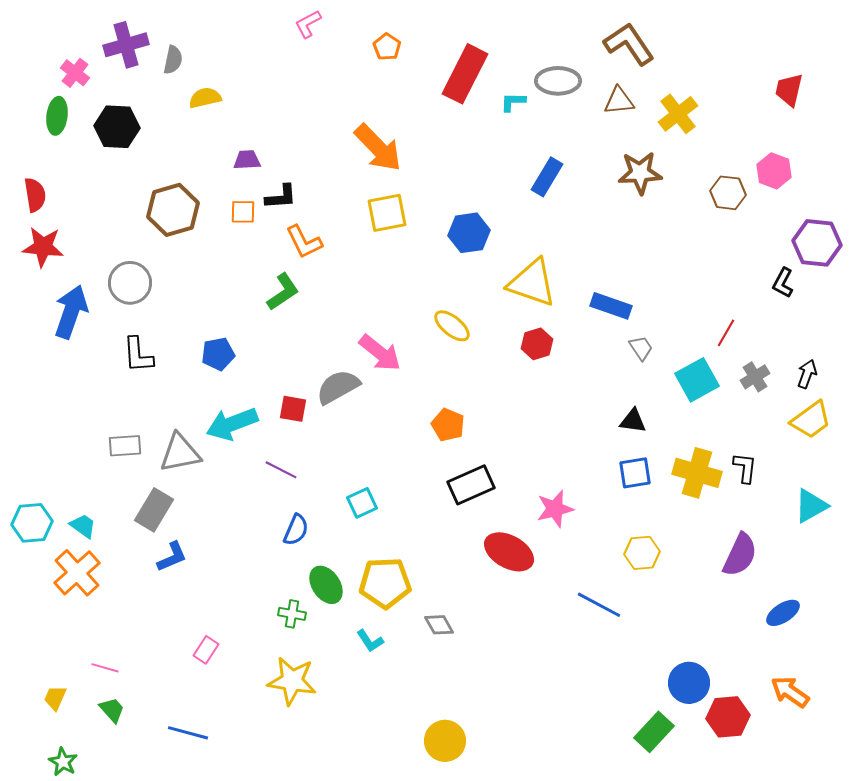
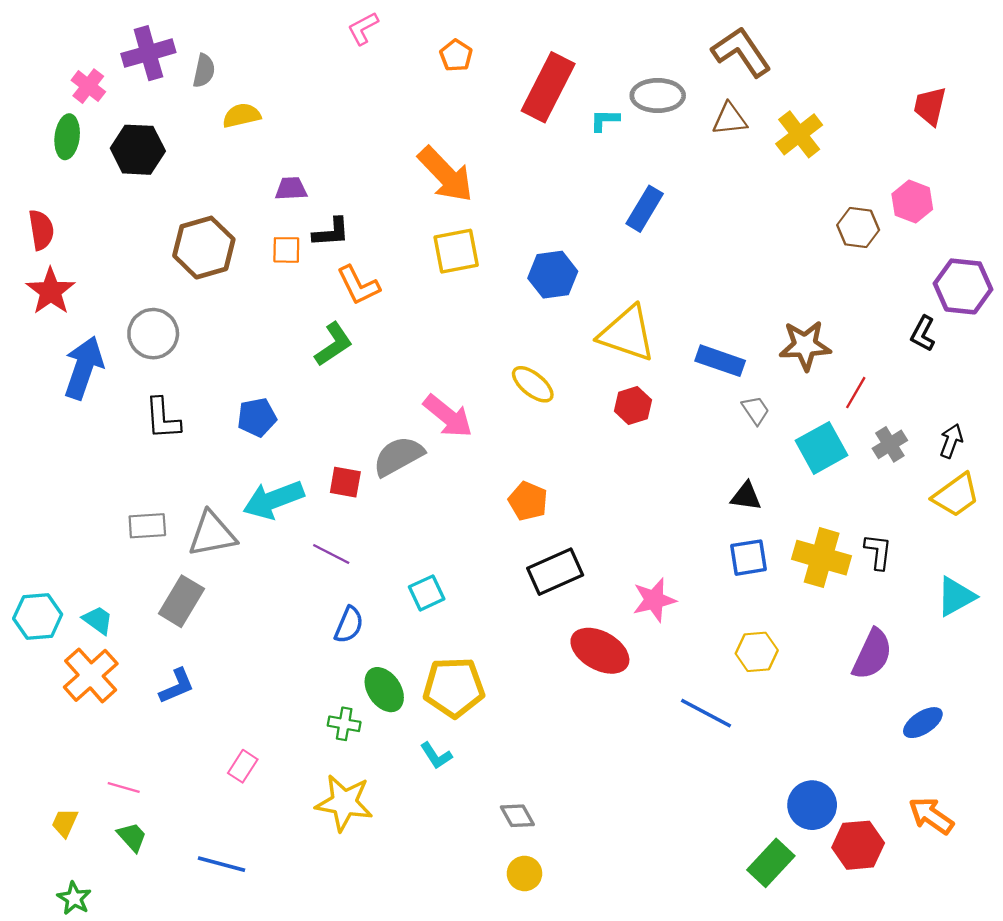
brown star: (640, 173) -> (805, 345), moved
red star: (43, 247) -> (51, 291), turned 30
blue L-shape: (172, 557) -> (177, 686), moved
gray diamond: (439, 625) -> (517, 816), moved
yellow circle: (445, 741) -> (524, 873), size x0.7

